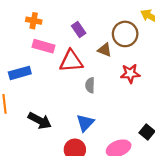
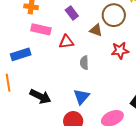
red triangle: (71, 61) -> (66, 42), size x0.7

